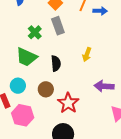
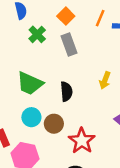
green cross: (35, 32) -> (37, 34), moved
cyan circle: (18, 86) -> (31, 117), moved

